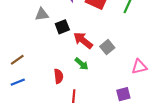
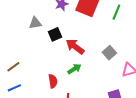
gray square: (107, 47) -> (109, 53), moved
green arrow: (82, 64) -> (74, 69), turned -72

